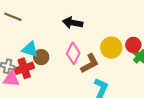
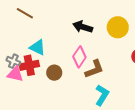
yellow circle: (111, 48) -> (118, 27), moved
brown circle: (41, 57) -> (54, 73), moved

